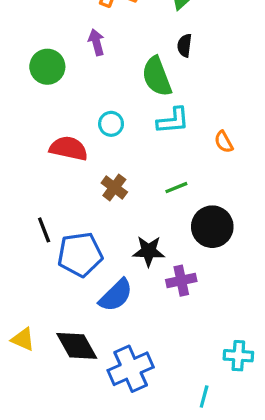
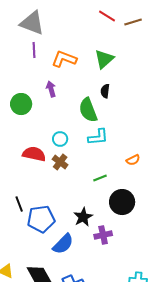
orange semicircle: (224, 142) -> (133, 160), moved, turned -88
brown cross: (114, 188) -> (60, 162), moved
black star: (149, 251) -> (83, 217), turned -30

